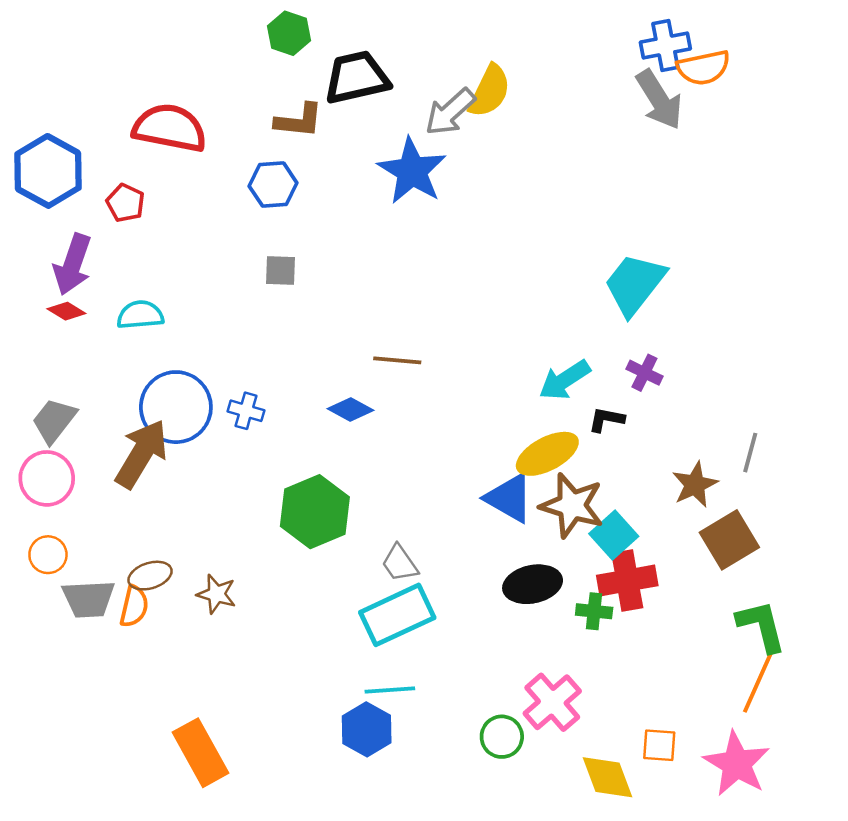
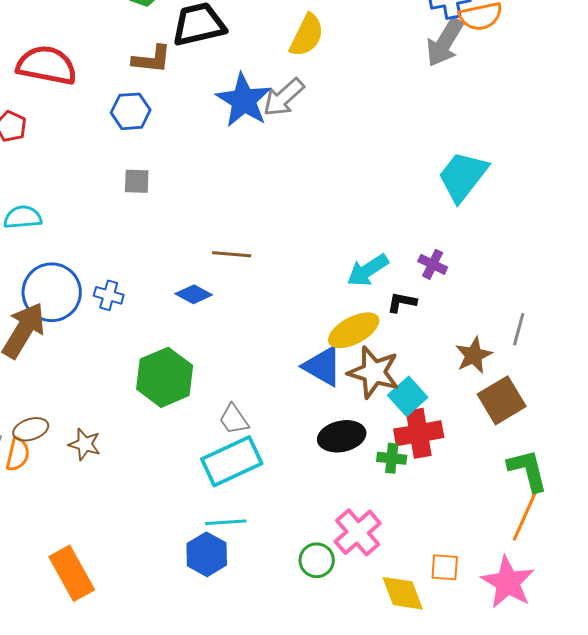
gray arrow: (659, 100) -> (445, 42), turned 63
gray arrow: (450, 112) -> (284, 97), moved
cyan trapezoid: (635, 284) -> (463, 176), moved

